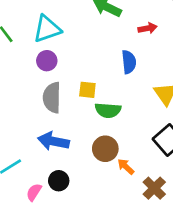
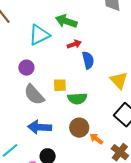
red arrow: (148, 28) -> (74, 44), moved
cyan triangle: (47, 29) -> (39, 35), moved
gray semicircle: (52, 98) -> (34, 95), turned -35

